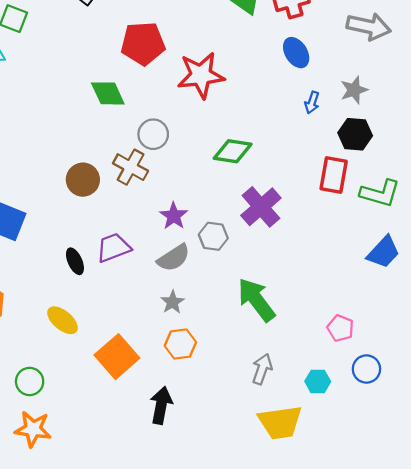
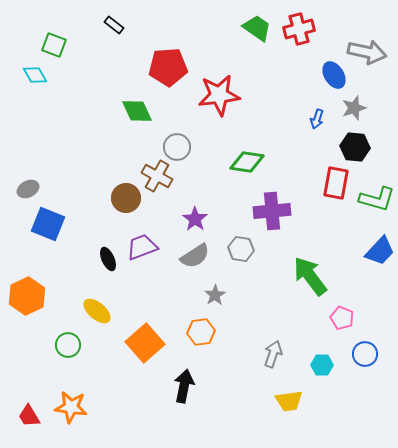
blue ellipse: (296, 53) -> (334, 75), moved
brown circle: (83, 180) -> (126, 198), moved
purple cross: (261, 207) -> (272, 211), turned 36
gray hexagon: (213, 236) -> (241, 249), moved
green arrow: (256, 300) -> (310, 276), moved
gray star: (172, 302) -> (215, 295), moved
green circle: (30, 381) -> (68, 345), moved
yellow trapezoid: (280, 422) -> (289, 401), size x0.7

